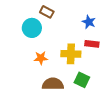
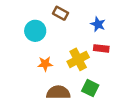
brown rectangle: (47, 12) -> (61, 13), moved
yellow cross: (71, 54) -> (78, 59), turned -30

